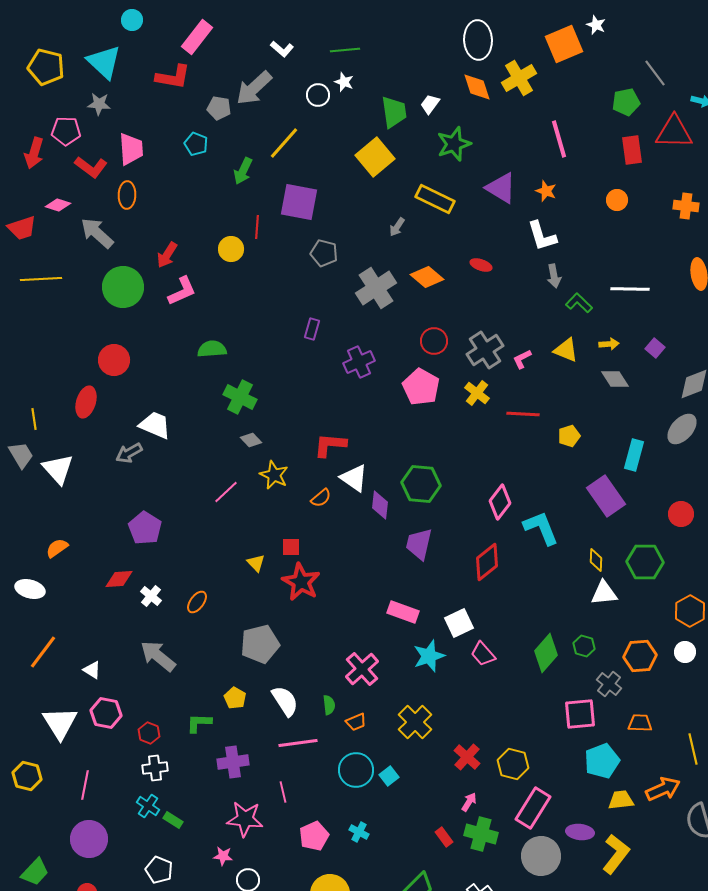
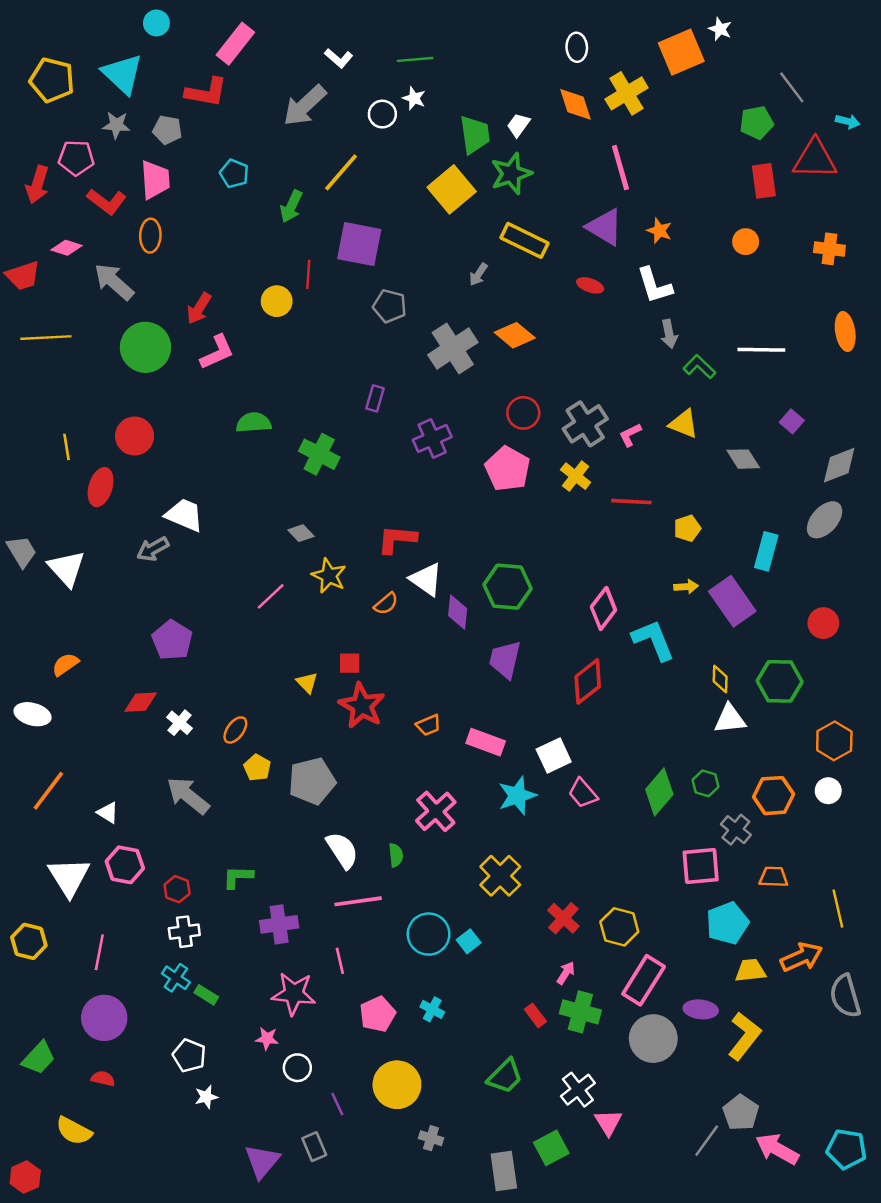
white ellipse: (478, 40) -> (577, 47), size x0.6
gray pentagon: (219, 108) -> (167, 130), moved
pink line: (559, 139) -> (620, 168), moved
green star: (454, 144) -> (511, 174), moved
red ellipse: (481, 265) -> (590, 285), moved
yellow arrow: (609, 344) -> (686, 587), moved
green cross: (240, 397) -> (319, 454), moved
yellow line: (34, 419) -> (67, 447), moved
yellow pentagon: (235, 698) -> (257, 768), moved
orange trapezoid: (356, 722) -> (429, 725), moved

